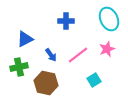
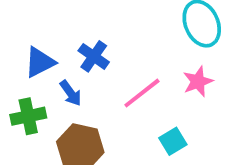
blue cross: (66, 21) -> (94, 56), moved, turned 35
blue arrow: (51, 55) -> (71, 93), moved

